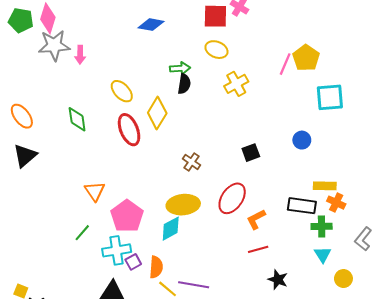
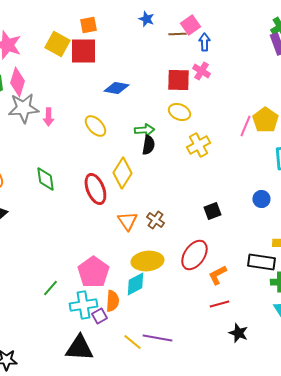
yellow ellipse: (122, 91) -> (95, 126), moved
orange triangle: (95, 191) -> (127, 221), moved
orange semicircle: (156, 267) -> (112, 301), moved

